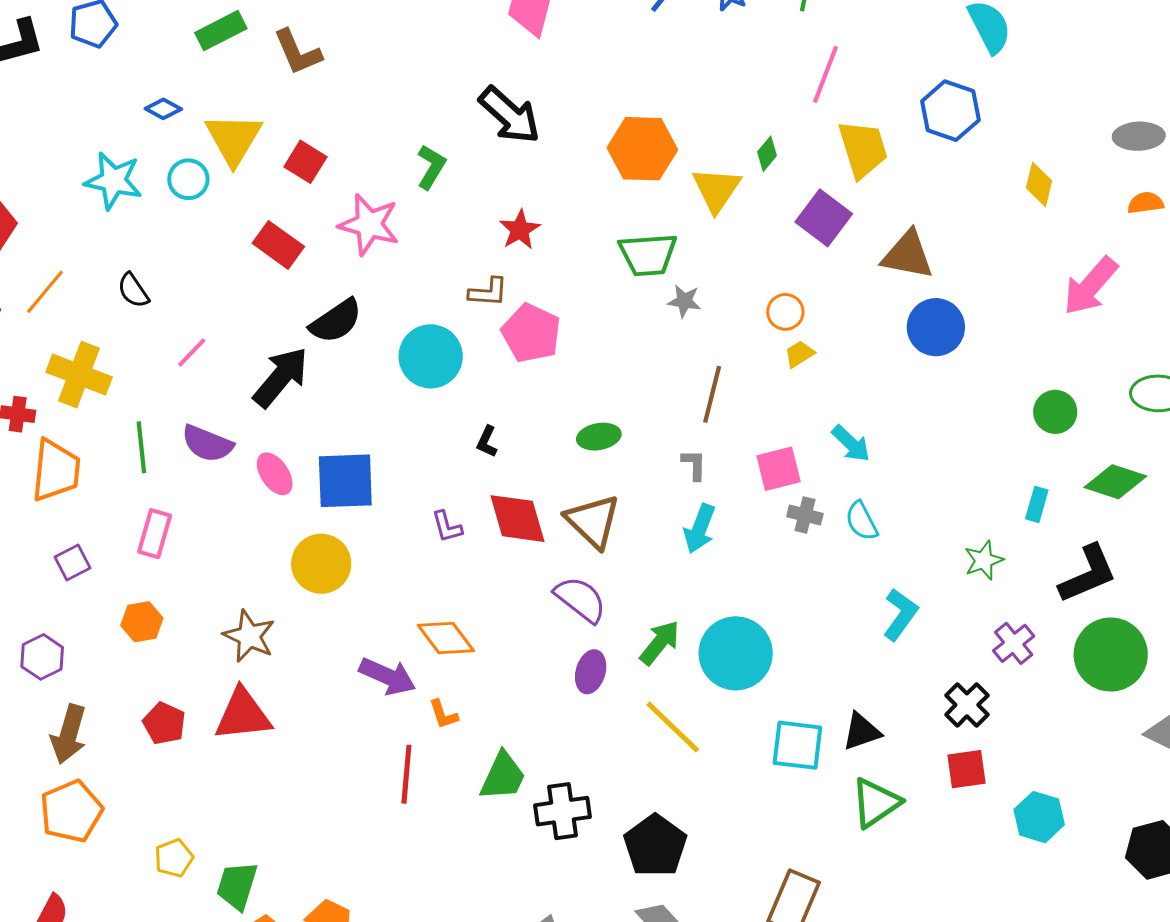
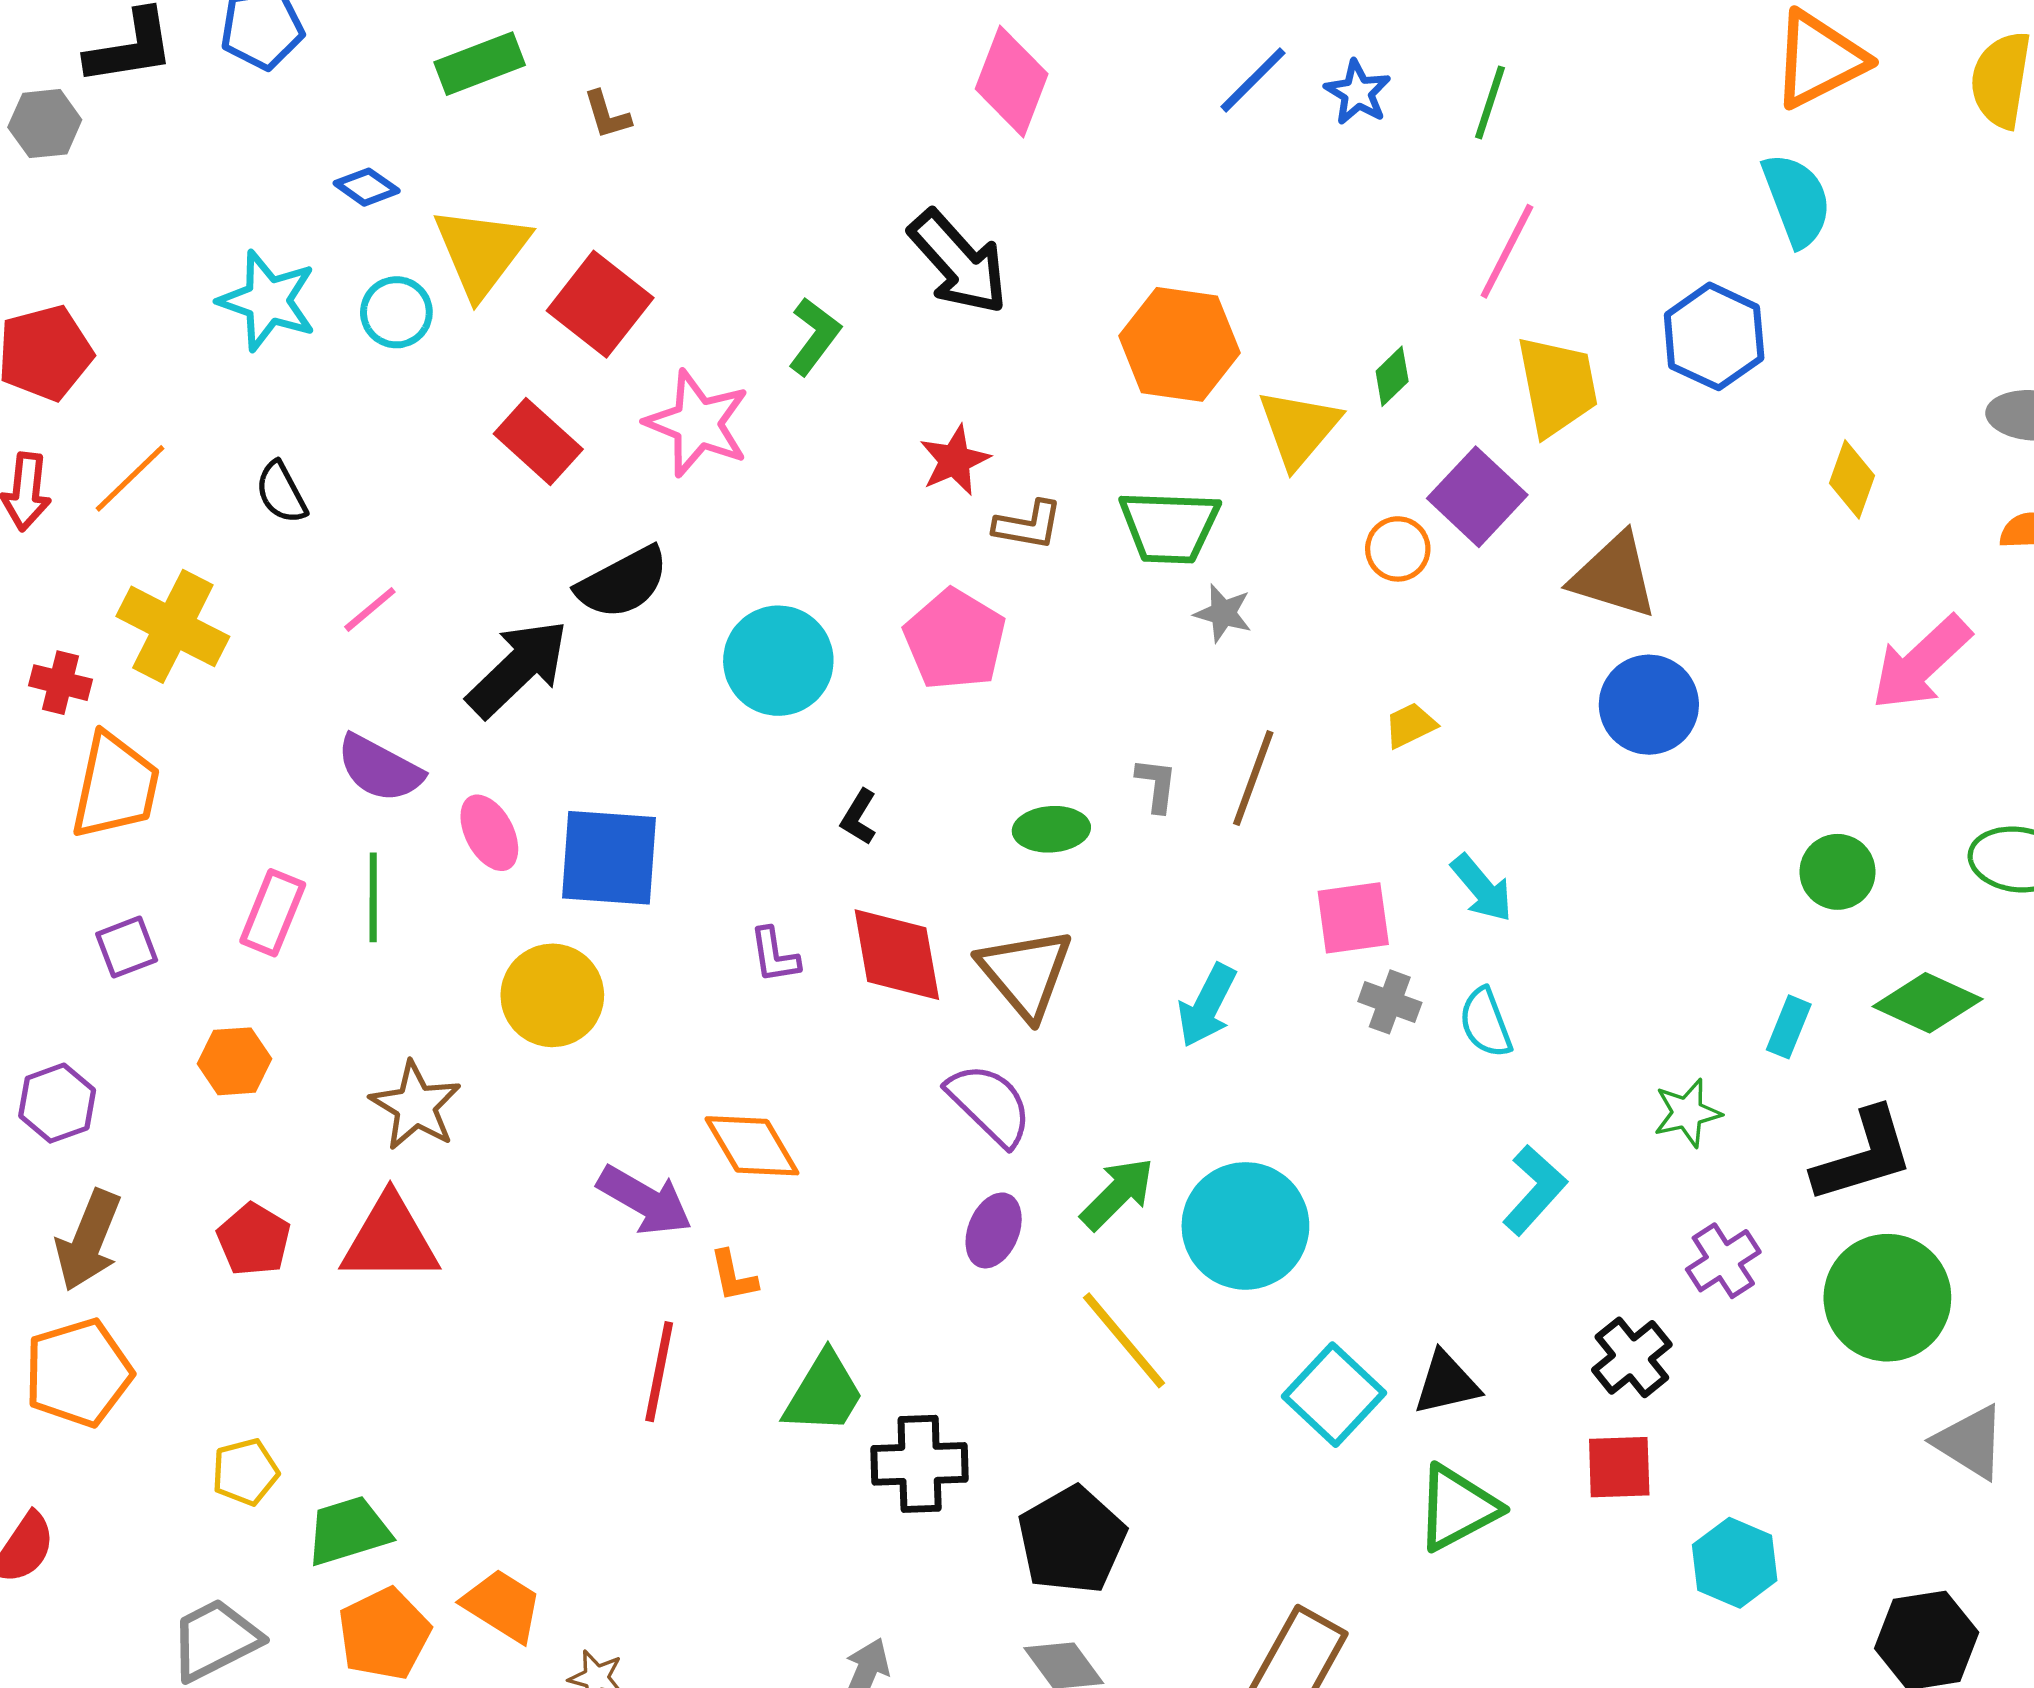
brown L-shape: (298, 52) -> (607, 115), size x0.6
red square: (305, 162) -> (600, 304), size x1.4
brown L-shape: (488, 292) -> (1028, 525), moved
orange circle: (785, 312) -> (1398, 549), moved
green line: (141, 447) -> (373, 897), moved
gray L-shape: (694, 465) -> (1156, 785), moved
cyan square: (797, 745) -> (1334, 1395), turned 30
green trapezoid: (237, 886) -> (348, 1531), turned 50

